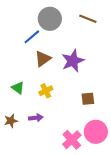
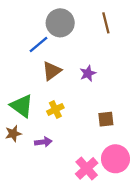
brown line: (88, 19) -> (106, 23), turned 54
purple star: (73, 61) -> (88, 73), size x0.6
green triangle: (18, 88) -> (22, 106), size x1.5
brown star: (11, 121) -> (13, 134), moved

